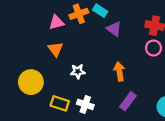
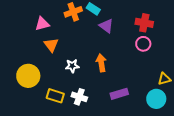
pink triangle: (56, 22) -> (42, 24), moved
orange arrow: (119, 71) -> (101, 63), moved
purple rectangle: (128, 101) -> (119, 94), turned 36

